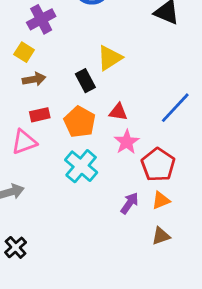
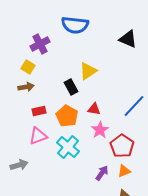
brown arrow: (34, 79) -> (26, 87), moved
pink triangle: (24, 142) -> (38, 136), moved

